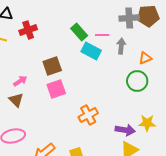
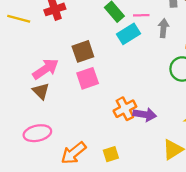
cyan rectangle: (91, 51) -> (128, 34), turned -60
pink arrow: (20, 81) -> (46, 69), size x1.6
purple arrow: (125, 130) -> (145, 114), moved

